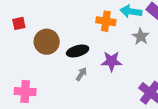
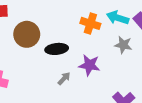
gray star: (141, 37) -> (123, 45), turned -30
gray arrow: (81, 74) -> (64, 78), moved

